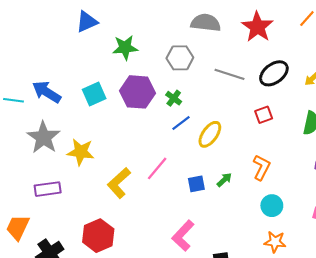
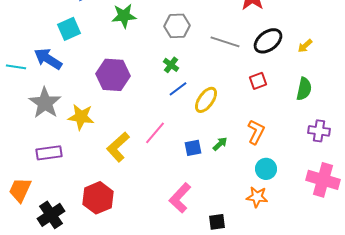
purple hexagon: (138, 92) -> (113, 75), moved
cyan square: (94, 94) -> (69, 29), moved
orange star: (275, 242) -> (257, 197), moved

